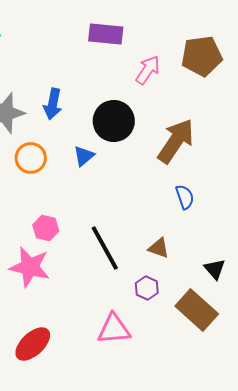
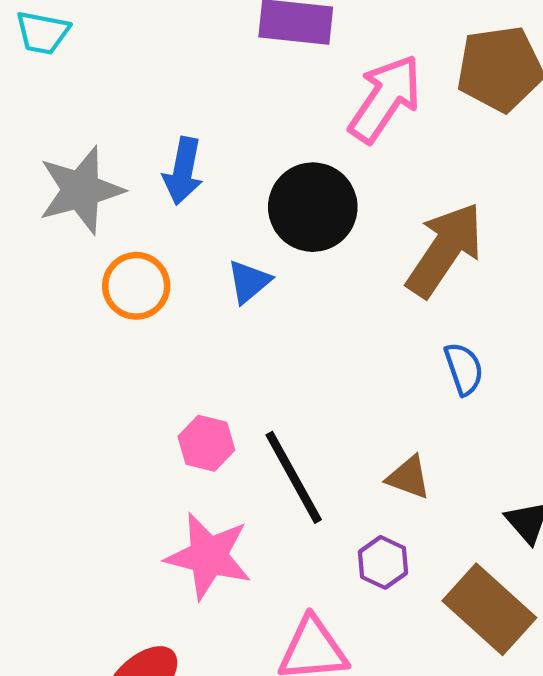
pink arrow: (148, 70) -> (385, 99), size x1.4
pink hexagon: (46, 228) -> (206, 443), moved
pink star: (30, 267) -> (209, 556), moved

